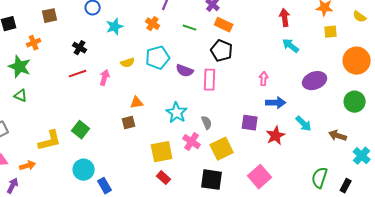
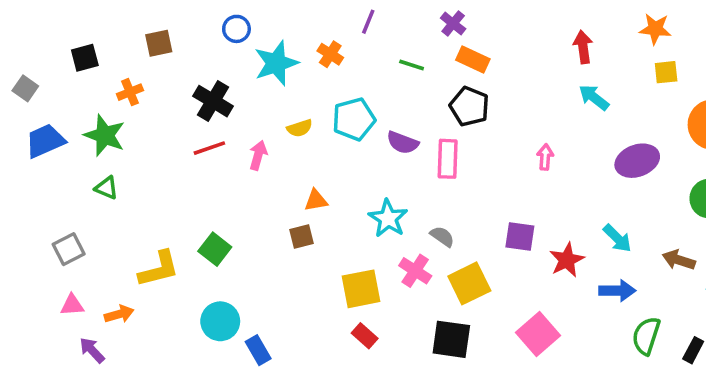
orange cross: (153, 24) -> (330, 54), moved
cyan star: (115, 27) -> (276, 63), size x1.4
black cross: (80, 48) -> (213, 101), size x1.5
blue arrow: (276, 103) -> (617, 291), moved
gray semicircle: (207, 123) -> (442, 236), turned -32
purple arrow: (13, 186) -> (92, 350), turned -70

